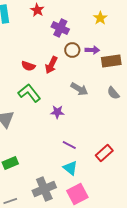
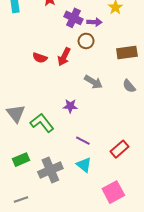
purple arrow: (92, 50) -> (94, 22), moved
green L-shape: (29, 93) -> (42, 123), moved
gray cross: (44, 189) -> (50, 170), moved
pink square: (77, 194) -> (113, 192), moved

